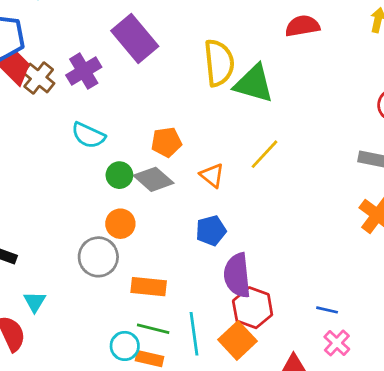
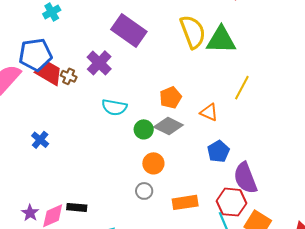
brown cross: (39, 78) -> (69, 76), size x0.7
gray circle: (98, 257) -> (144, 191), size x0.6
red hexagon: (253, 308) -> (231, 202), moved

